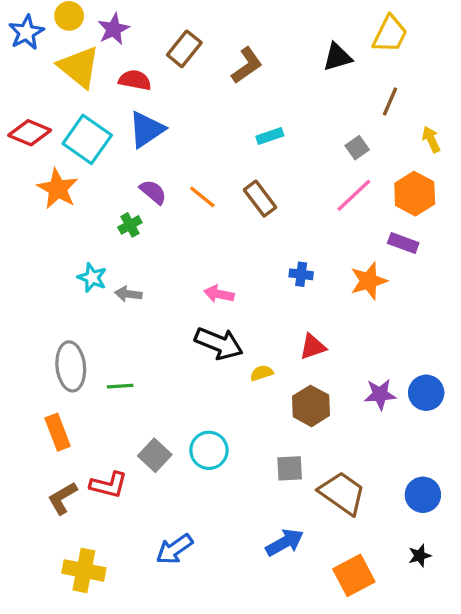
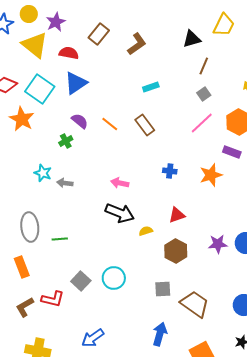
brown line: (390, 101) -> (204, 66), moved
blue arrow: (285, 542) -> (160, 334), turned -45

